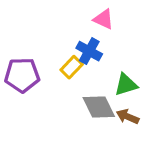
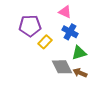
blue cross: (89, 51) -> (70, 32), moved
purple pentagon: (22, 75) -> (30, 26), moved

